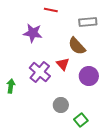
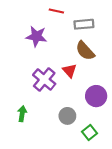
gray rectangle: (88, 22) -> (84, 24), moved
purple circle: (89, 76) -> (96, 96), moved
green arrow: (11, 86) -> (22, 114), moved

